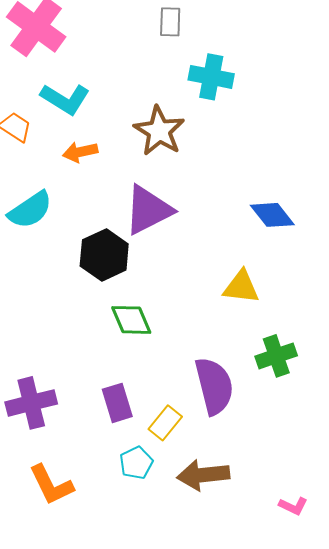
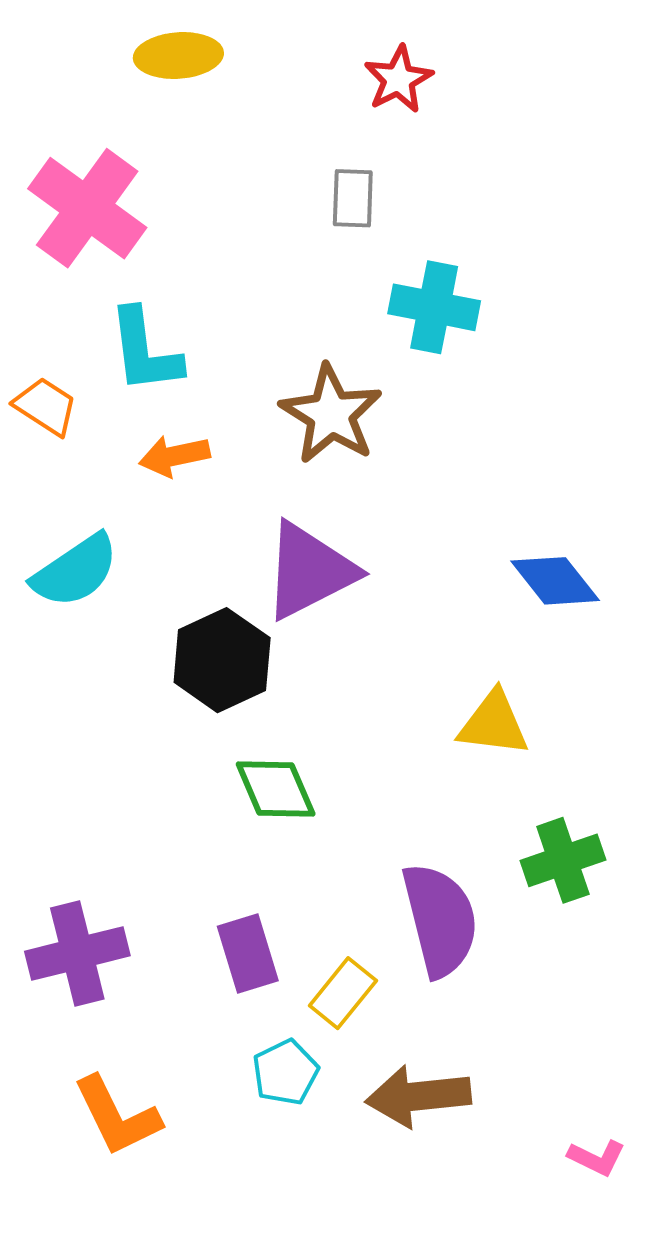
cyan L-shape: (65, 99) -> (145, 351), turned 51

